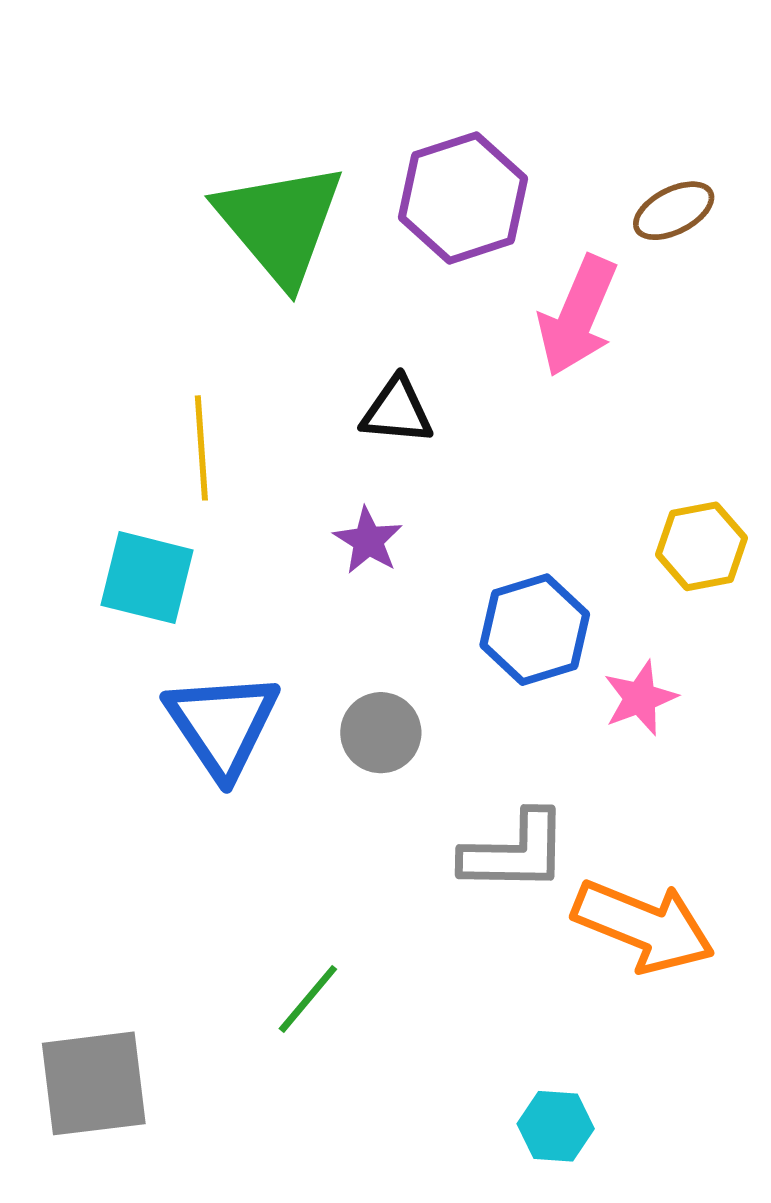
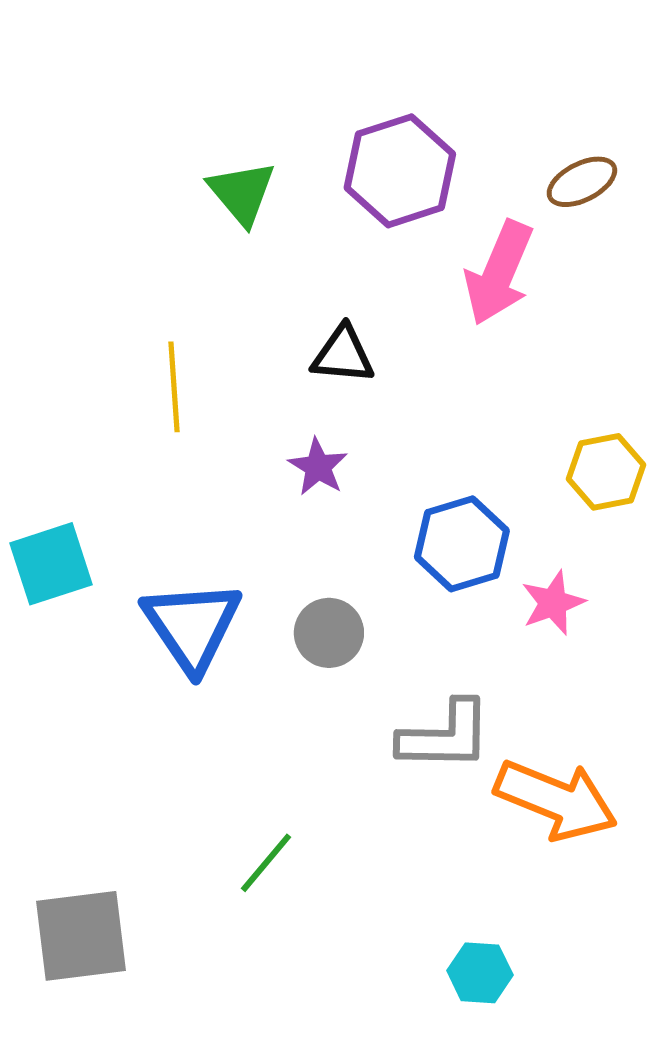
green triangle: (280, 223) -> (242, 193), size x0.6
cyan square: (147, 578) -> (51, 564), moved, turned -32

